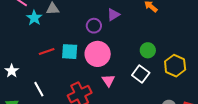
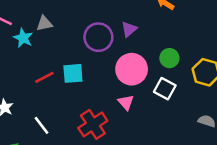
purple triangle: (113, 15) -> (129, 29), moved
purple circle: (94, 26) -> (98, 37), size x1.5
pink circle: (98, 54) -> (132, 69), moved

